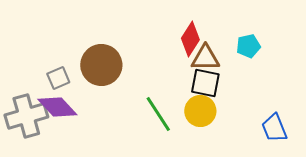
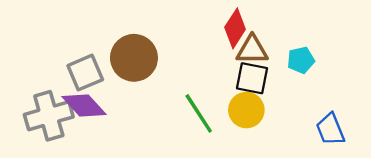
cyan pentagon: (248, 46) -> (301, 60), moved
gray square: (58, 78) -> (85, 73), size x1.4

